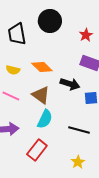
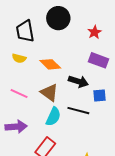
yellow semicircle: (13, 70) -> (19, 58), moved
black line: (79, 130) -> (78, 111), moved

